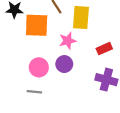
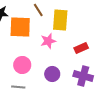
purple circle: (64, 64) -> (52, 74), moved

